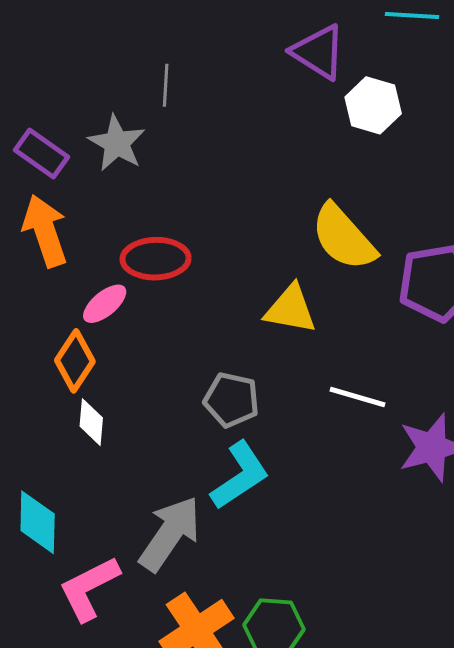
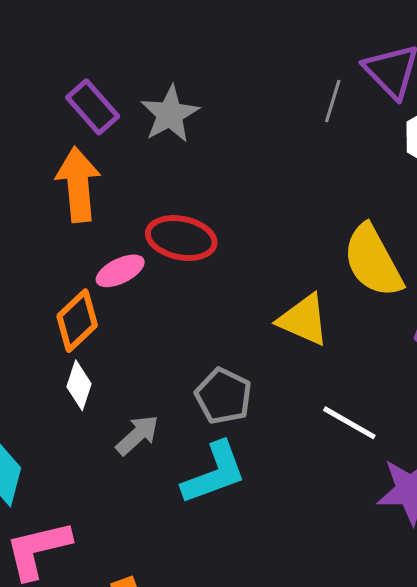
gray line: (166, 85) -> (333, 101), moved
gray arrow: (170, 534) -> (137, 435), moved, size x0.6

